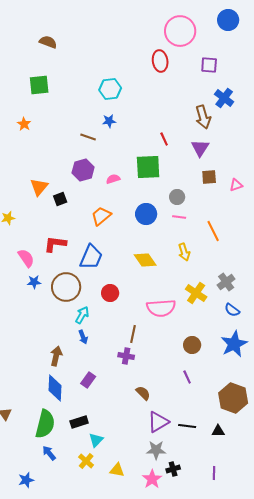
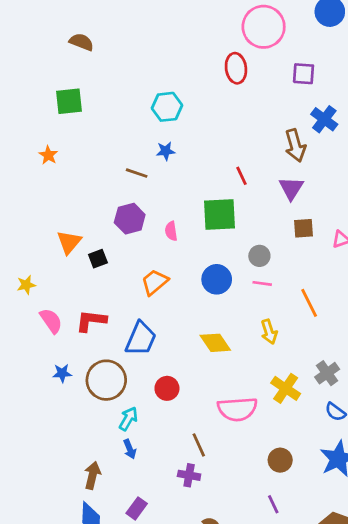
pink semicircle: (113, 179) -> (171, 231), turned -80
pink semicircle: (26, 258) -> (51, 321), moved
brown line: (133, 334) -> (199, 445), turned -36

